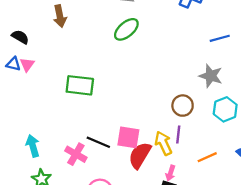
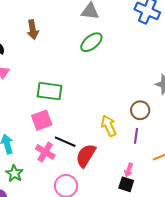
pink square: (128, 137) -> (42, 120), moved, turned -30
yellow arrow: (163, 143) -> (109, 126), moved
red semicircle: (140, 155) -> (86, 156), moved

